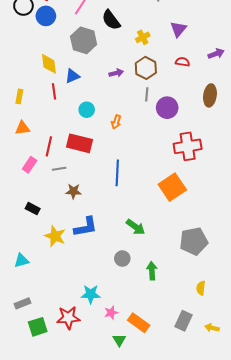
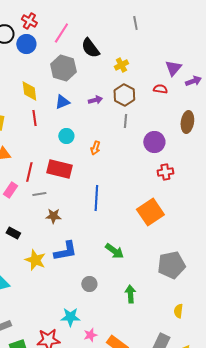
purple triangle: (178, 29) -> (173, 68), moved
blue triangle: (72, 76) -> (62, 102), moved
purple circle: (167, 108) -> (154, 142), moved
red cross: (188, 146) -> (165, 172), size x0.6
gray circle: (122, 259) -> (89, 284), moved

